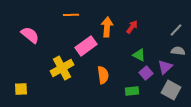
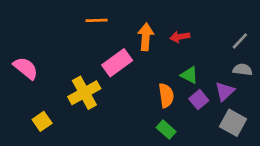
red arrow: (132, 27) -> (180, 37), turned -136
pink semicircle: (30, 35) -> (26, 68), moved
orange semicircle: (103, 75) -> (166, 95), moved
yellow square: (21, 89) -> (42, 121), moved, turned -32
green rectangle: (132, 91) -> (166, 130), moved, turned 48

